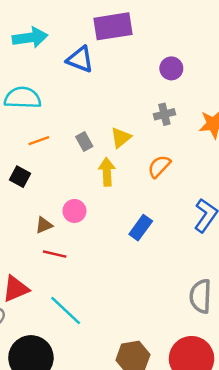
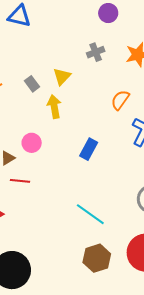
purple circle: (171, 68) -> (108, 13), moved
orange semicircle: (159, 166) -> (120, 100), moved
cyan line: (66, 311) -> (90, 214), moved

